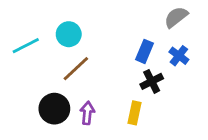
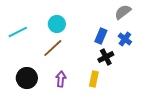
cyan circle: (69, 34) -> (57, 24), moved
black circle: (54, 109) -> (27, 78), moved

